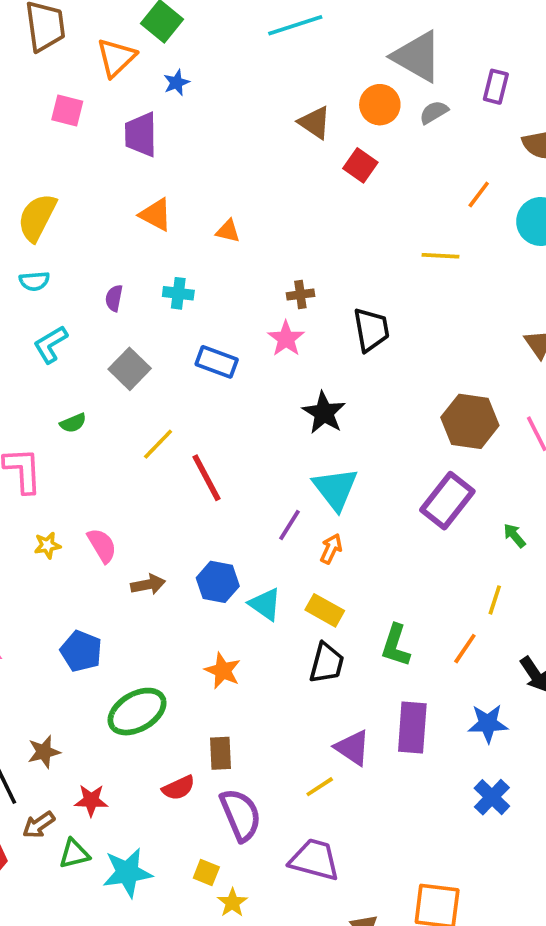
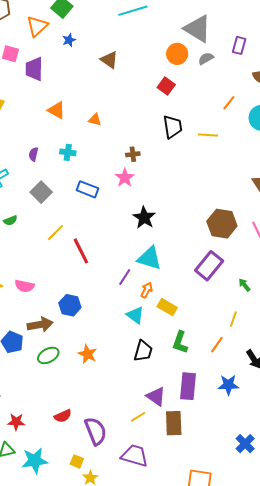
brown triangle: (315, 123) -> (109, 60), moved
purple trapezoid: (141, 135) -> (34, 69), moved
black trapezoid: (371, 330) -> (173, 127), moved
cyan triangle: (335, 489) -> (150, 258), turned -36
pink semicircle: (102, 545) -> (24, 286), turned 132
blue hexagon: (218, 582) -> (70, 305), moved
brown arrow: (148, 584) -> (40, 325), moved, size x1.4
cyan triangle: (265, 604) -> (135, 315), moved
yellow rectangle: (325, 610) -> (167, 307), moved
green ellipse: (137, 712) -> (48, 355), moved, size x0.7
brown rectangle: (221, 753) -> (174, 423), moved, size x1.4
blue cross: (492, 797) -> (245, 444), moved

